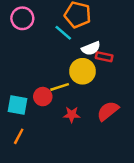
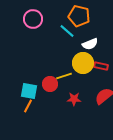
red rectangle: (104, 57) -> (101, 66), moved
orange line: (19, 136) -> (28, 106), moved

